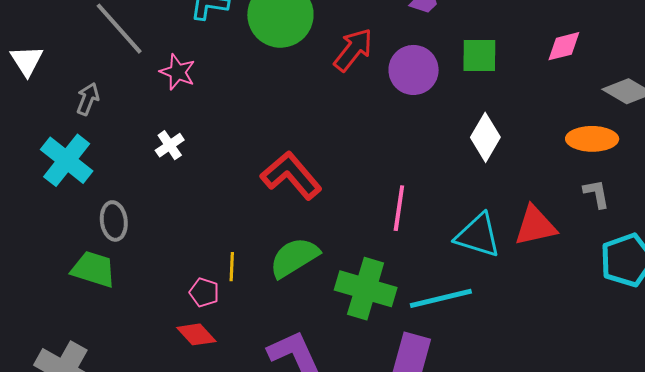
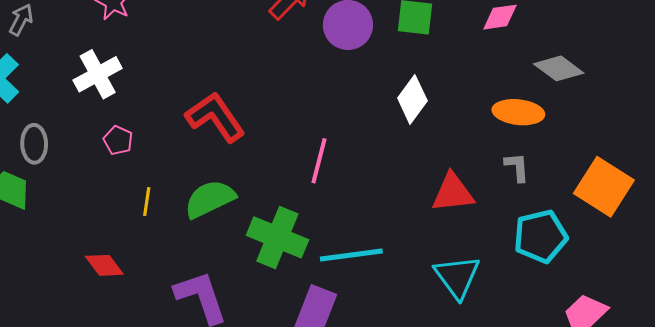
white cross: (170, 145) -> (98, 74), size x1.6
cyan triangle: (478, 235) -> (457, 277), moved, turned 30
pink pentagon: (204, 292) -> (118, 140), moved

